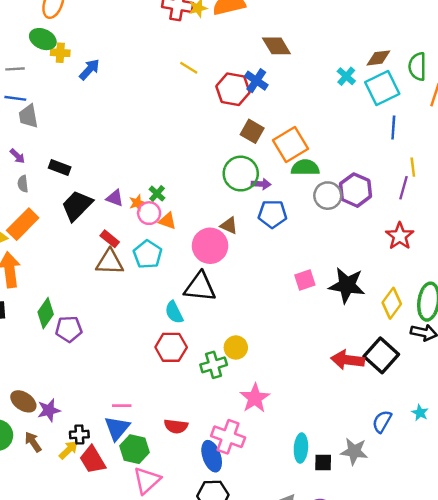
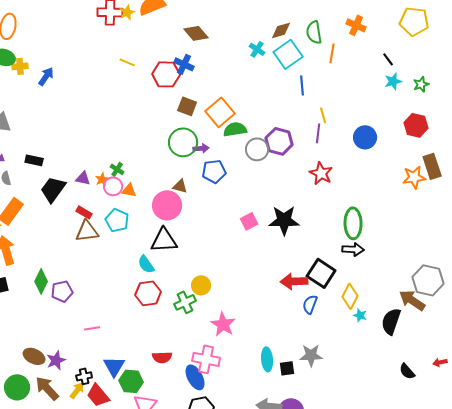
yellow diamond: (392, 303) -> (350, 296), moved
pink line: (122, 406) -> (92, 328), moved
blue semicircle: (382, 421) -> (310, 304), moved
brown arrow: (33, 442) -> (47, 388), size x1.5

